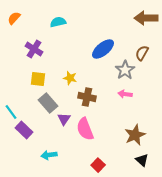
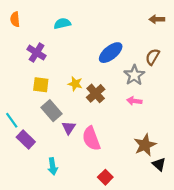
orange semicircle: (14, 18) -> (15, 19), turned -48
brown arrow: (146, 18) -> (157, 19), size x0.6
brown cross: (87, 97) -> (96, 93), moved, turned 36
cyan arrow: (49, 155) -> (53, 166), turned -91
black triangle: (142, 160) -> (159, 164), moved

